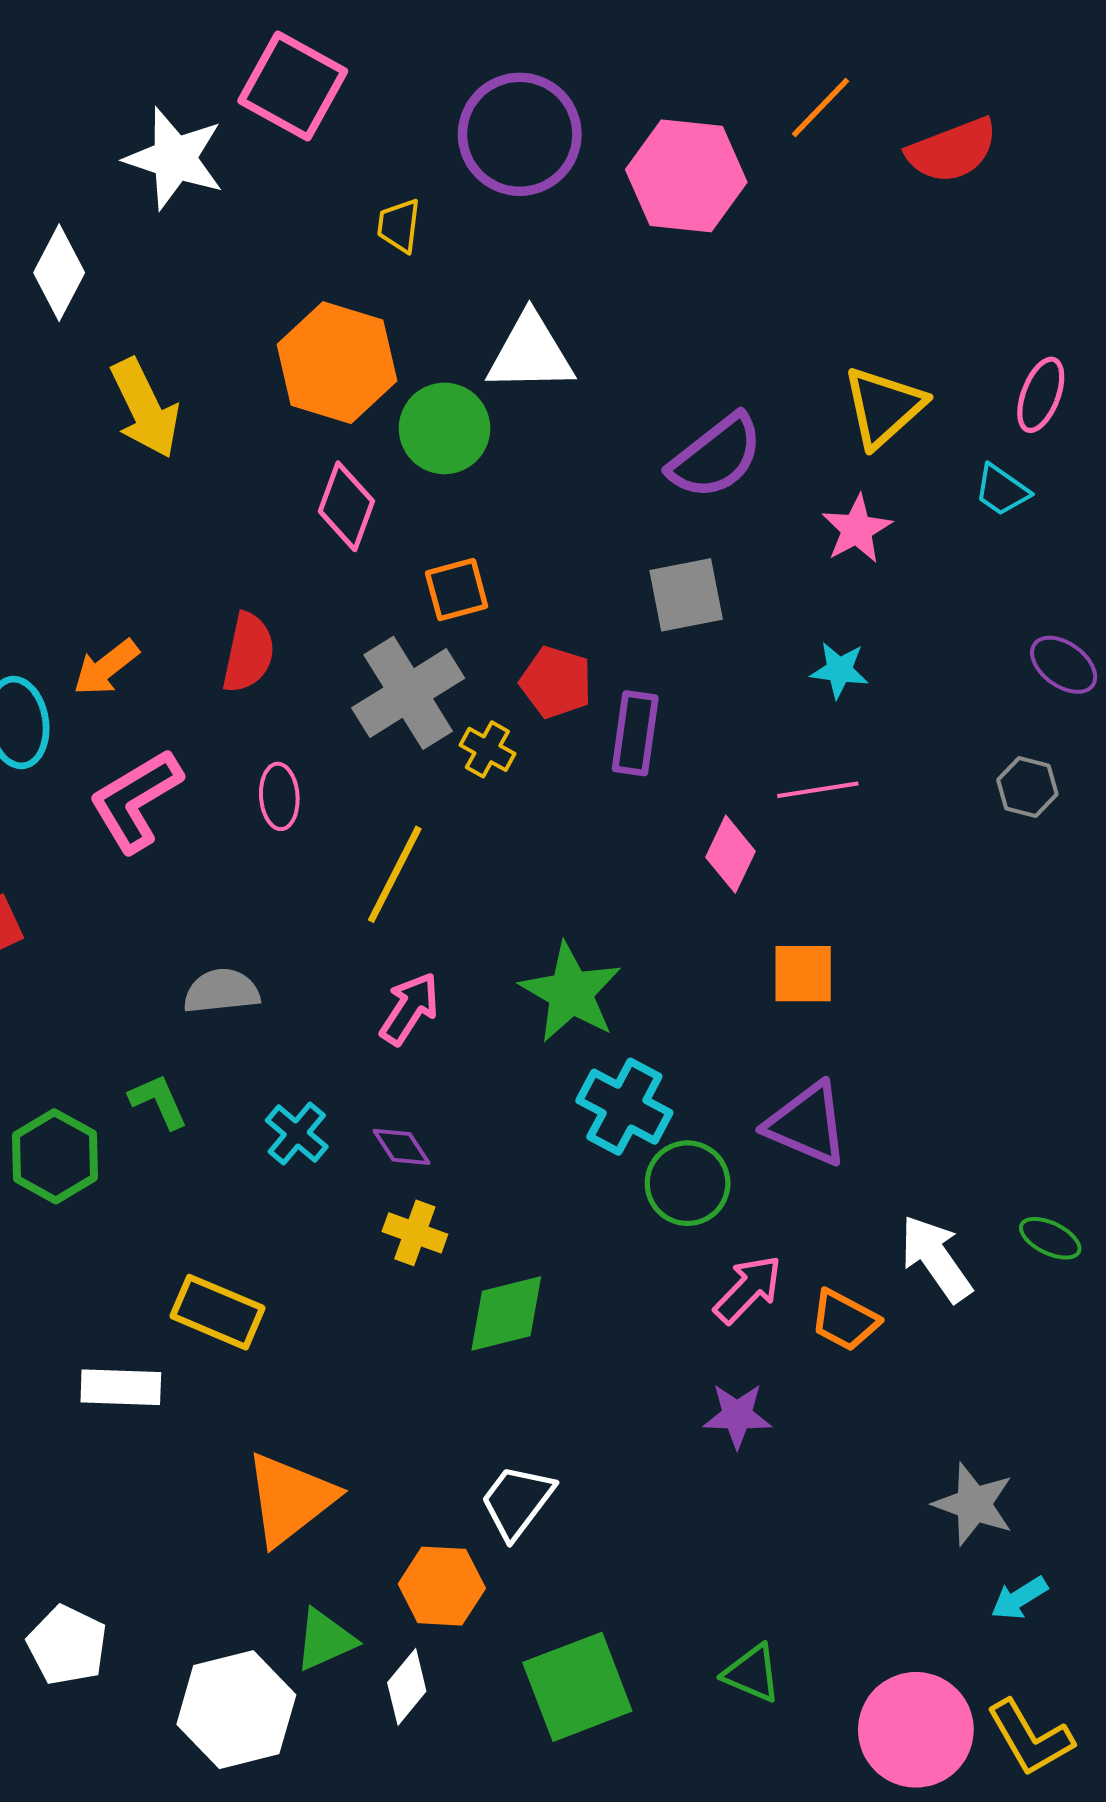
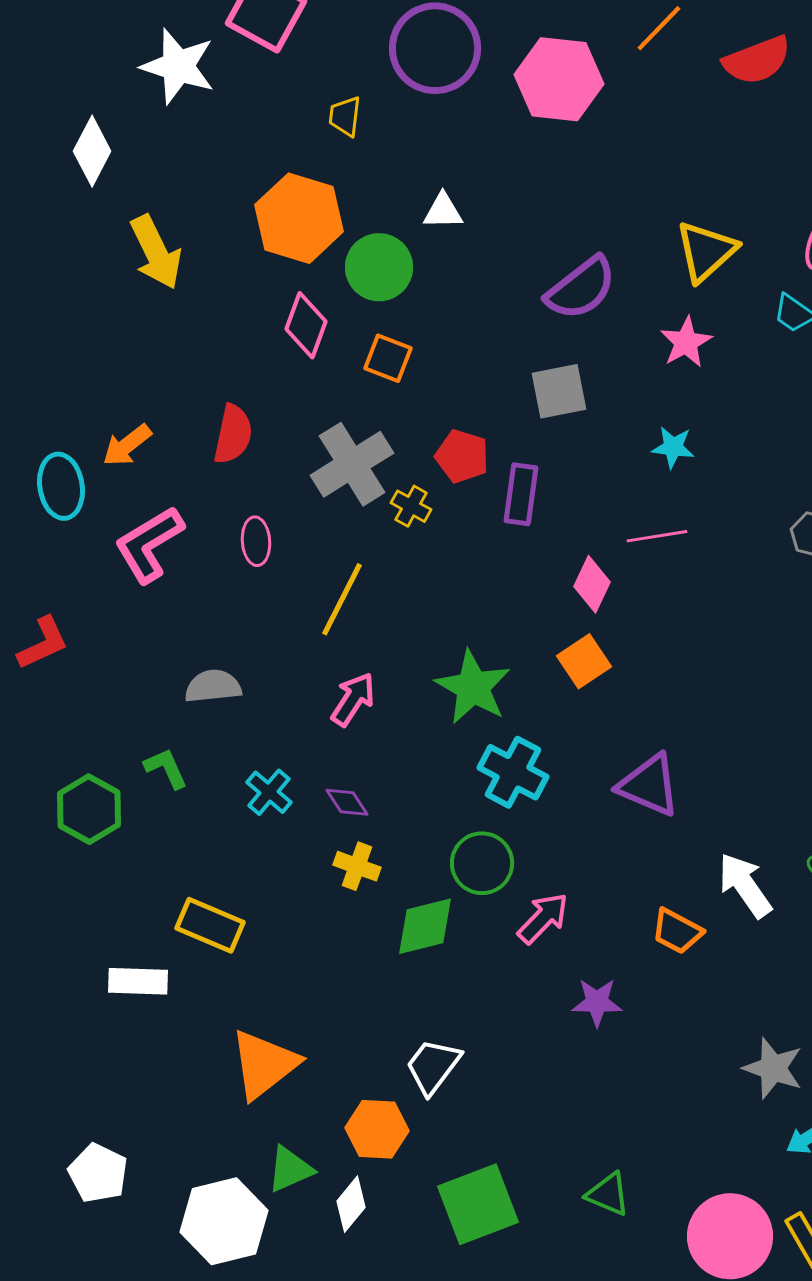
white triangle: (530, 353) -> (443, 211), size x0.6
orange square: (457, 590) -> (388, 358), moved, turned 36
orange square: (803, 974) -> (584, 661), moved, turned -34
green circle: (688, 1183) -> (482, 863), moved
pink arrow: (748, 1289) -> (543, 918), moved

